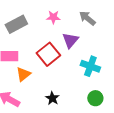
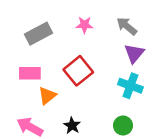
purple triangle: (70, 40) -> (134, 53), moved
black star: (52, 98) -> (72, 125), moved
green circle: (95, 98) -> (123, 125), moved

